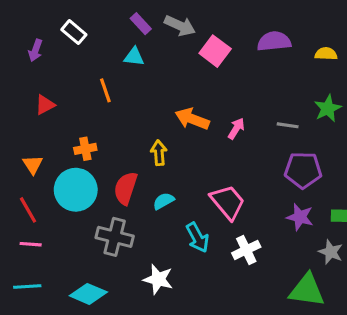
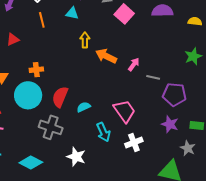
orange line: (105, 90) -> (42, 20), moved
gray line: (288, 125) -> (153, 77), moved
yellow arrow: (159, 153) -> (85, 40), moved

